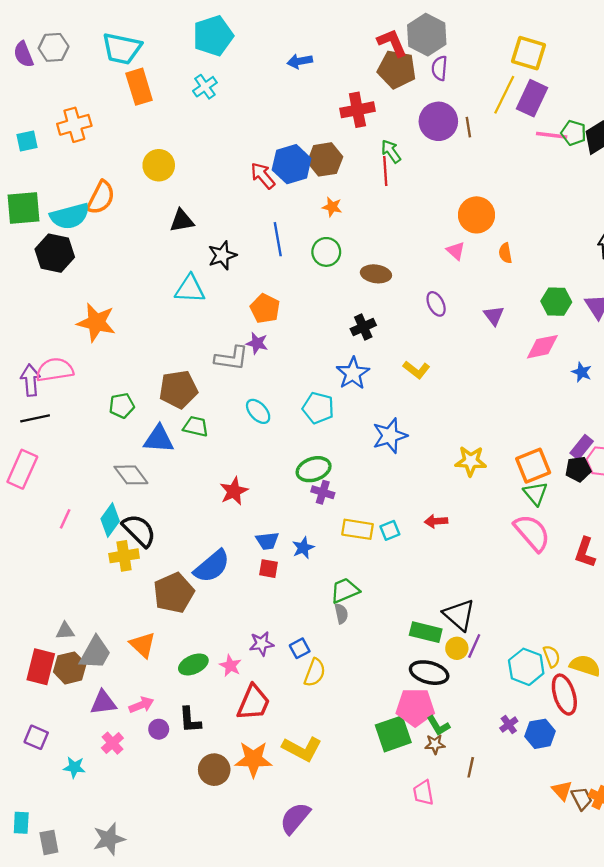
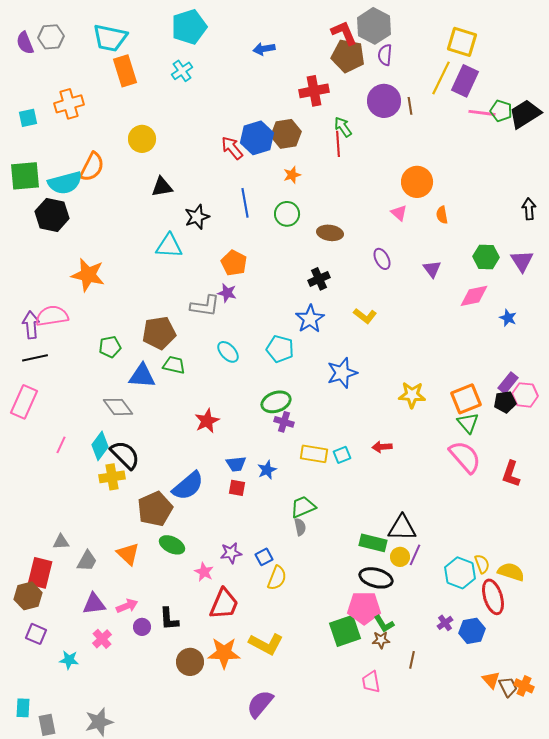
orange star: (332, 207) -> (292, 175), turned -30
black triangle: (459, 615) -> (402, 528), turned -40
gray trapezoid: (95, 653) -> (87, 561), size x0.7
green ellipse: (193, 664) -> (172, 545), moved, turned 50
brown hexagon: (70, 668) -> (28, 596), moved

